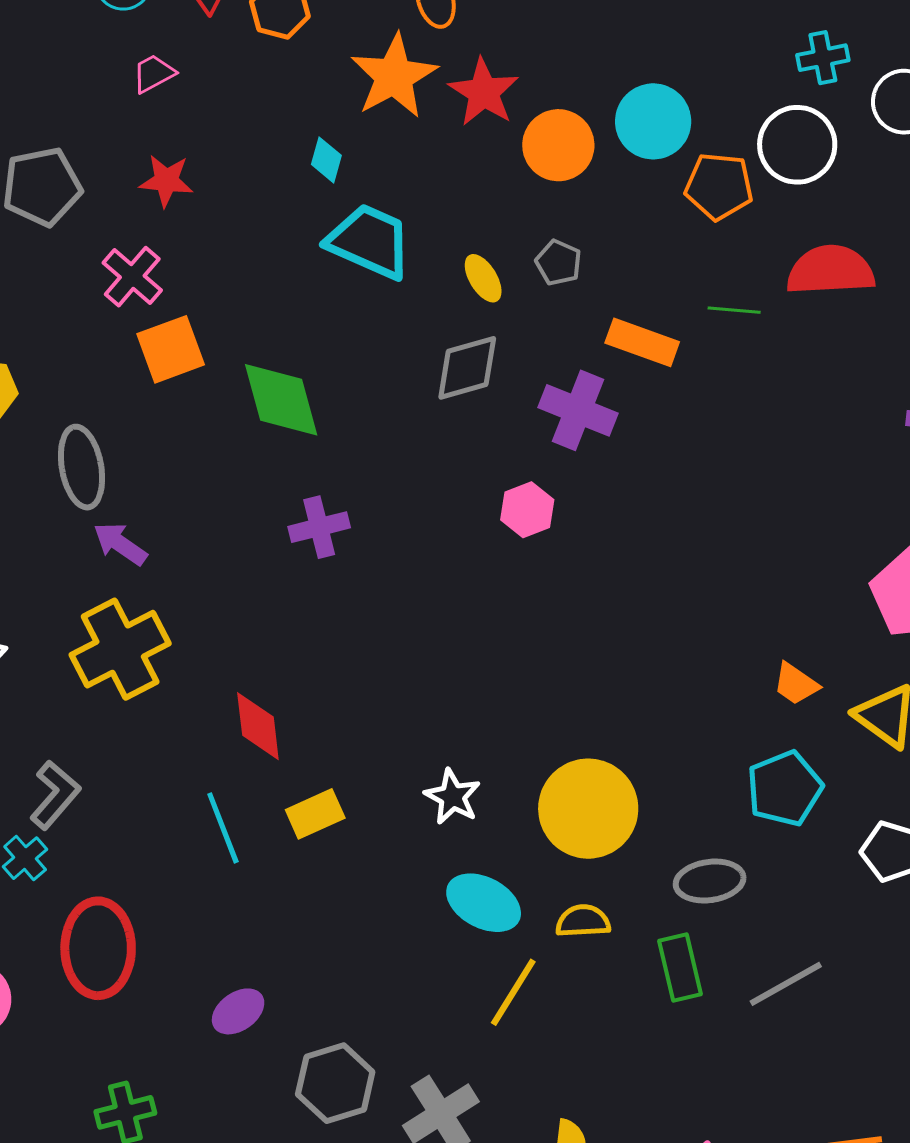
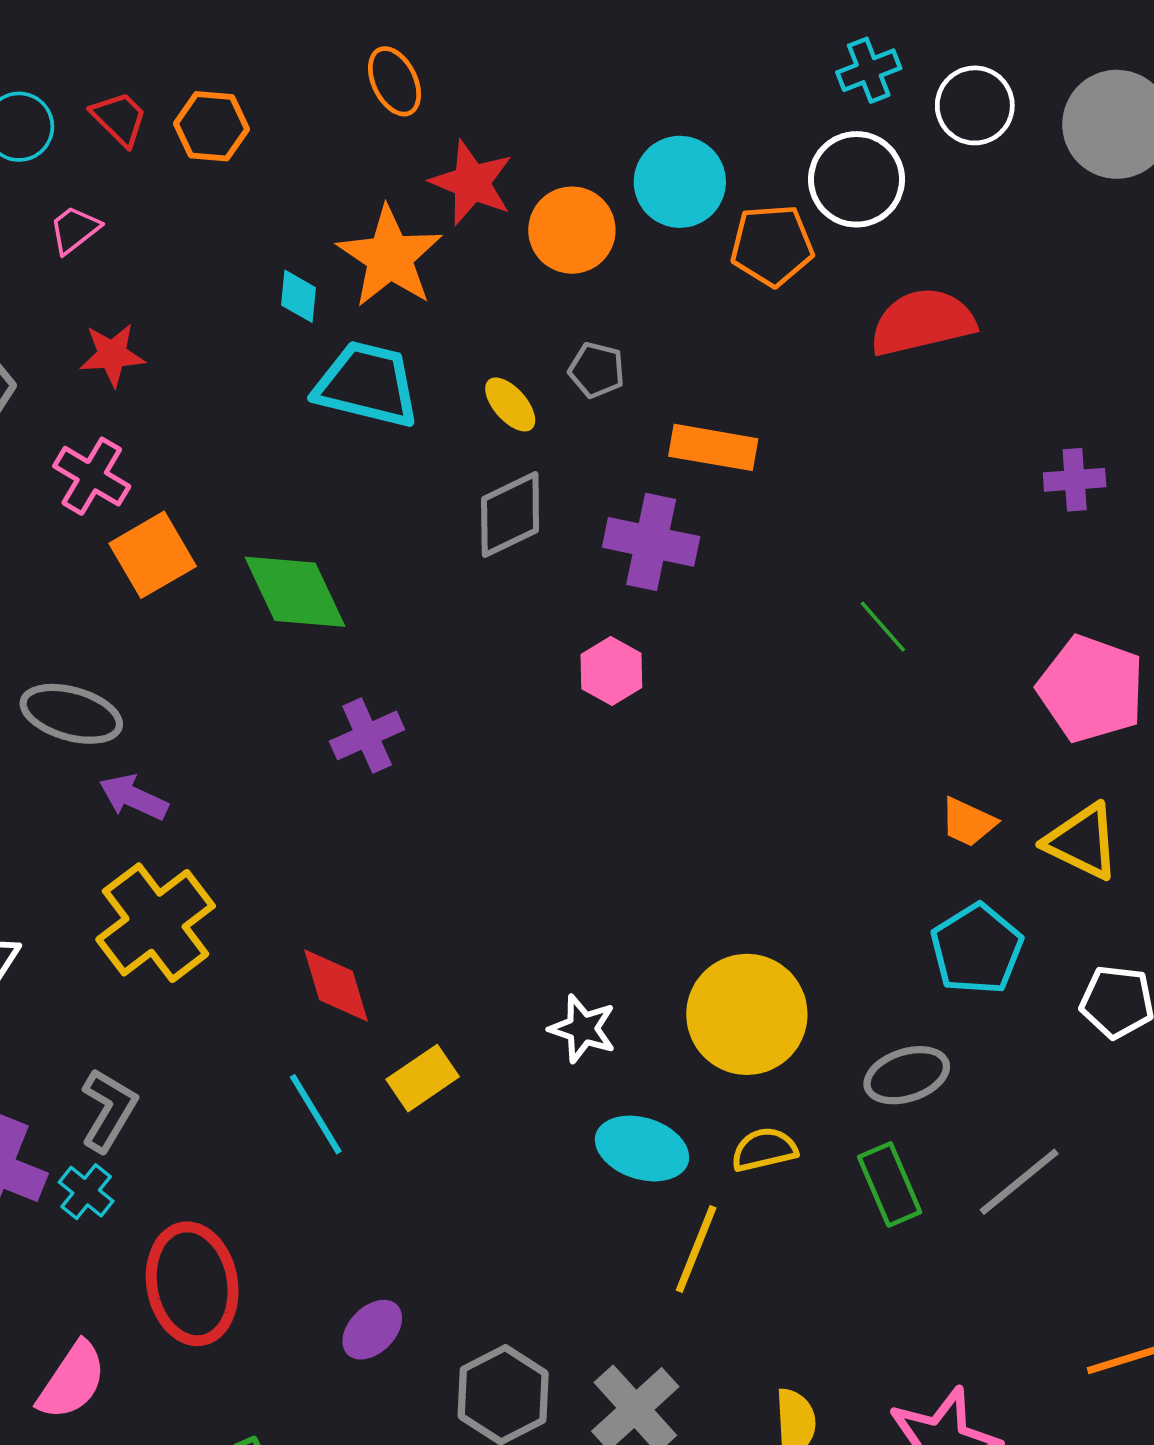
orange star: (394, 76) -> (390, 257), moved
green line: (734, 310) -> (883, 627), moved, turned 54
gray ellipse: (82, 467) -> (71, 714), turned -54

